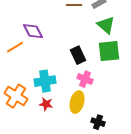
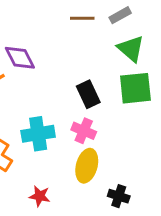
pink cross: (85, 79) -> (84, 131), moved
red star: (46, 104) -> (40, 196), moved

